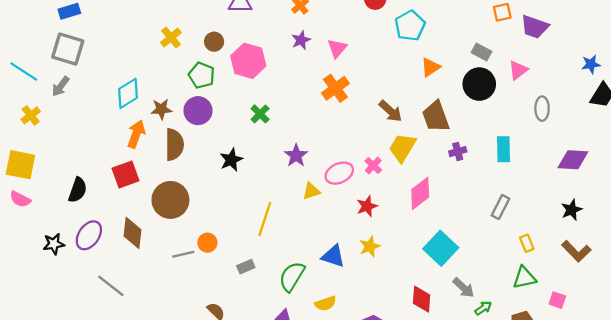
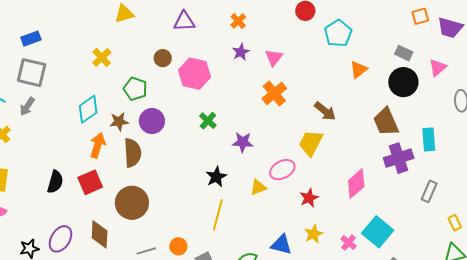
yellow cross: (171, 37) -> (102, 57), moved
green pentagon: (202, 75) -> (135, 89), moved
brown trapezoid: (436, 117) -> (386, 122), moved
yellow trapezoid: (402, 148) -> (311, 143), moved
purple cross: (458, 152) -> (399, 158), moved, size x1.8
purple star: (296, 156) -> (243, 142), moved, turned -30
black star: (231, 160) -> (216, 177), moved
pink cross: (373, 166) -> (348, 242), moved
black semicircle: (78, 190) -> (55, 182), moved
orange circle: (207, 243) -> (178, 246), moved

